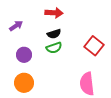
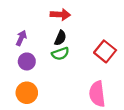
purple arrow: (16, 26) -> (21, 38), moved, turned -32
black semicircle: (54, 34) -> (60, 38), turned -48

